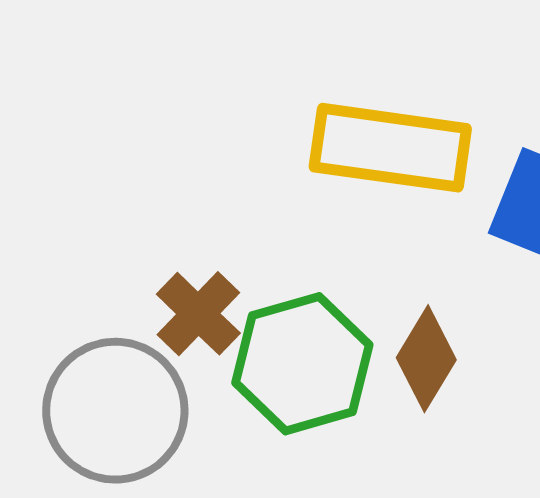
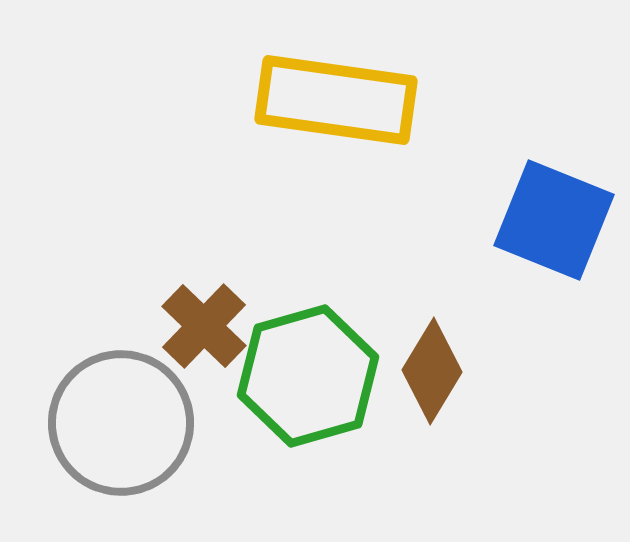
yellow rectangle: (390, 148) -> (336, 100), moved

